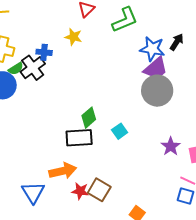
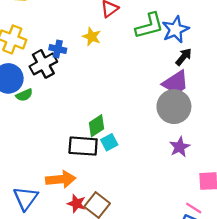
black arrow: (177, 42) -> (184, 57), moved
blue star: (152, 49) -> (175, 30), moved, turned 30
green semicircle: (16, 69) -> (24, 95), moved
cyan square: (120, 131) -> (109, 142), moved
purple star: (171, 146) -> (180, 147), moved

